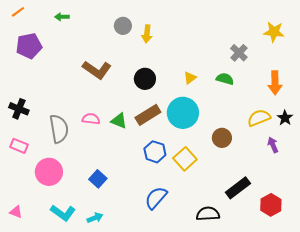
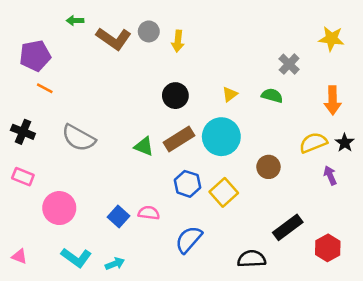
orange line: (18, 12) -> (45, 88), moved, turned 64
brown L-shape: (97, 70) -> (114, 39), moved
pink semicircle: (91, 119) -> (149, 213), moved
gray semicircle: (59, 129) -> (79, 138), moved, turned 128

